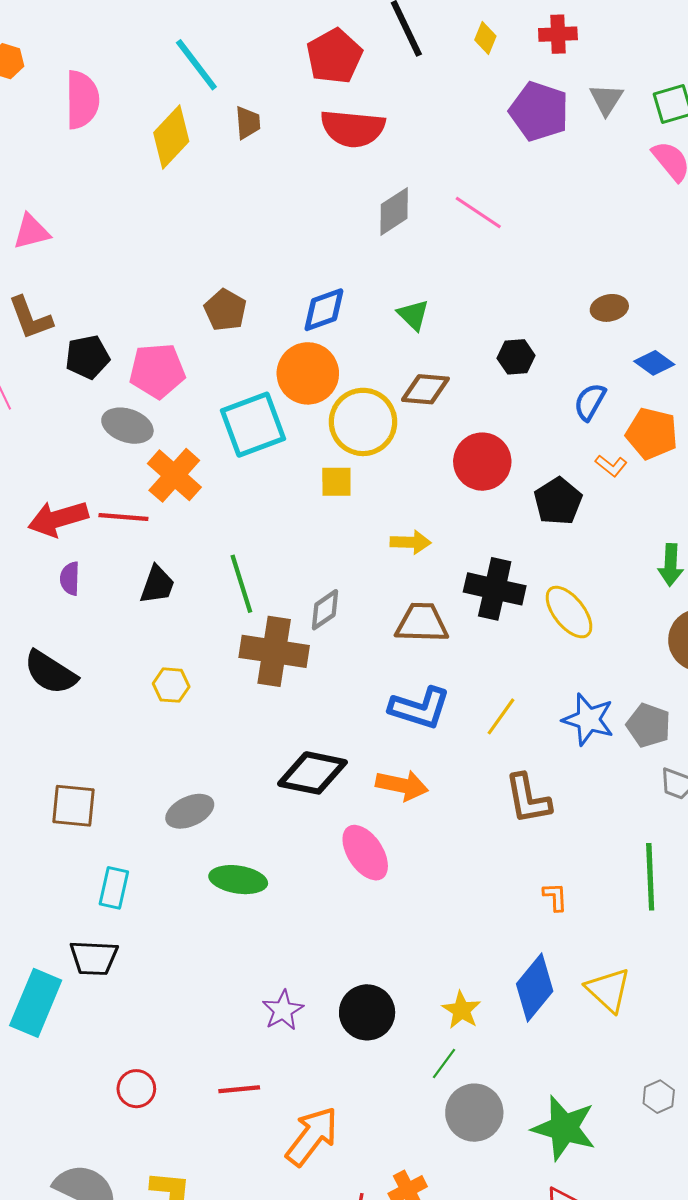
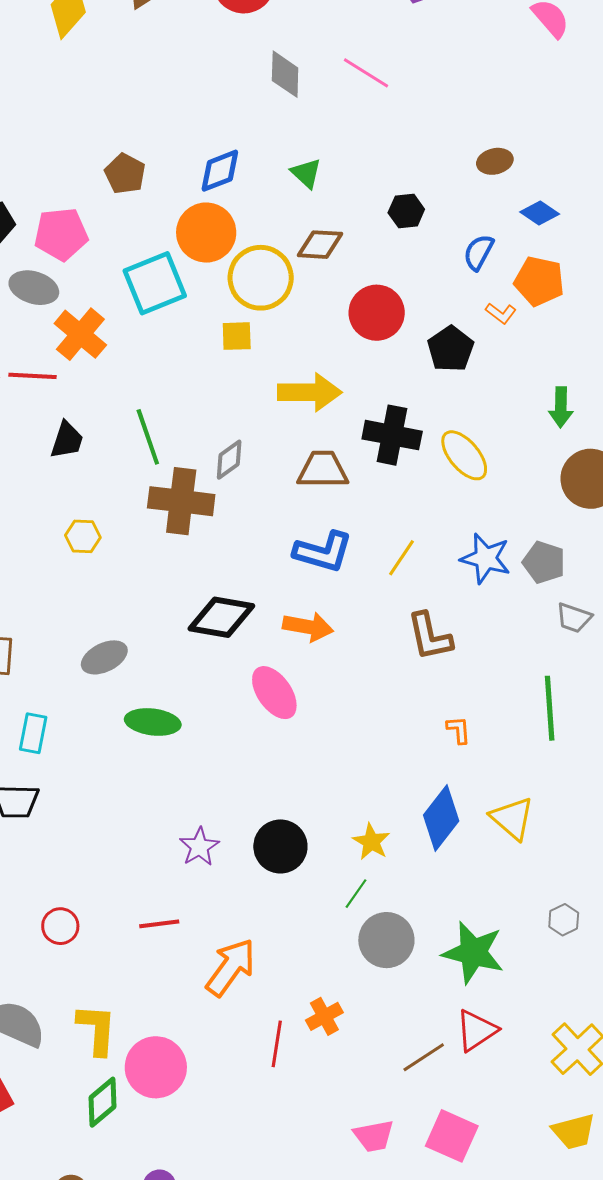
gray diamond: (394, 211) -> (285, 74), turned -54
yellow arrow: (411, 542) -> (310, 392), size x1.6

